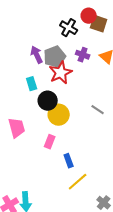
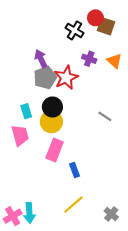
gray pentagon: (55, 57) -> (45, 78), moved
cyan rectangle: (32, 84) -> (26, 111), moved
yellow circle: (59, 115) -> (51, 122), moved
pink rectangle: (50, 142) -> (55, 150), size x1.5
yellow line: (78, 182) -> (73, 205), moved

